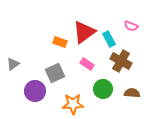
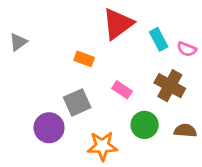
pink semicircle: (131, 26) -> (187, 49), moved
red triangle: (84, 32) -> (118, 24), moved
cyan rectangle: (109, 39) -> (159, 39), moved
gray triangle: (13, 64) -> (18, 42), moved

